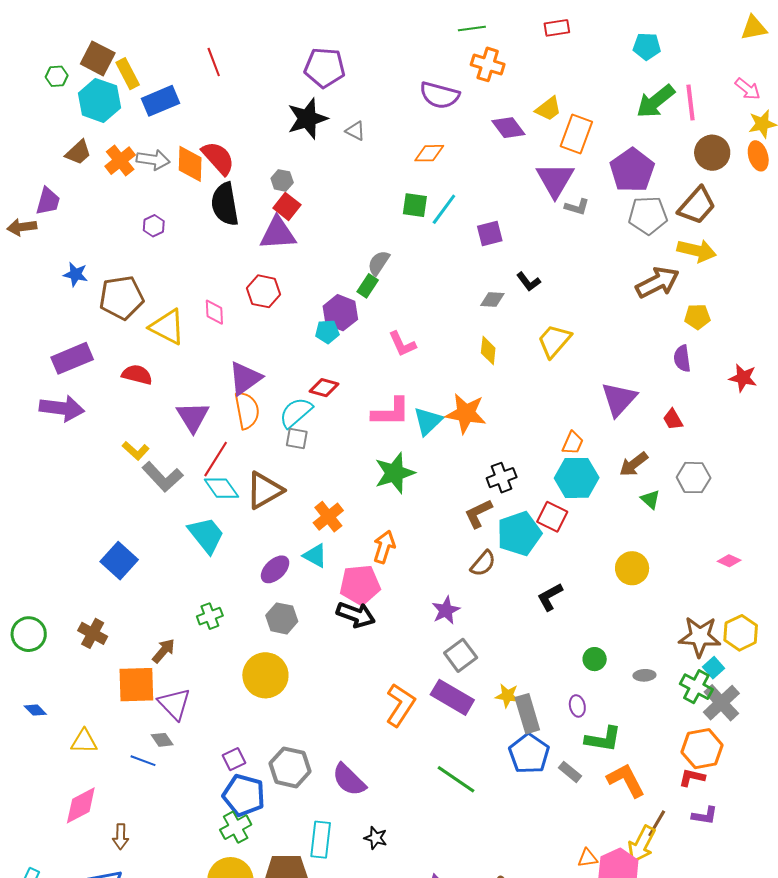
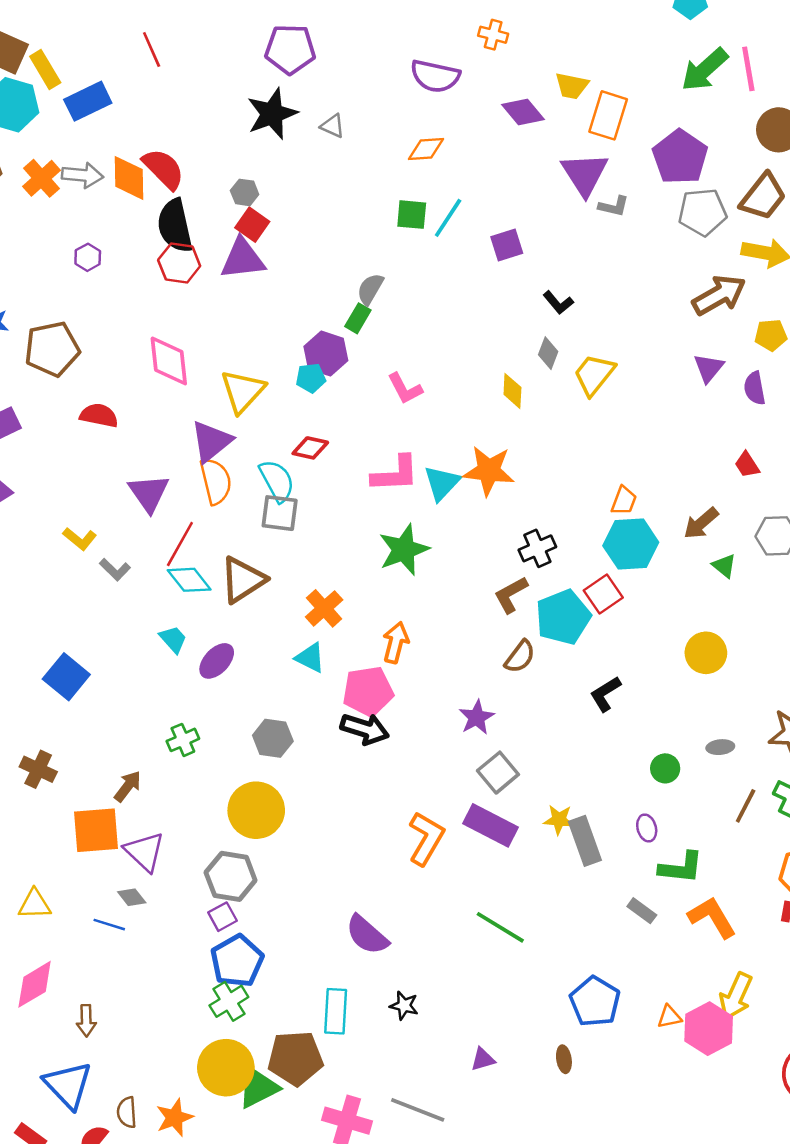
orange cross: (488, 64) -> (493, 35), size x0.7
yellow trapezoid: (548, 109) -> (572, 86), turned 52
red hexagon: (263, 291) -> (179, 263), moved
gray diamond: (492, 300) -> (548, 353), moved, turned -70
pink diamond: (214, 312) -> (169, 361), size x1.6
yellow triangle: (167, 327) -> (243, 391), moved, turned 48
red semicircle: (137, 375) -> (99, 415), moved
purple triangle: (619, 399) -> (709, 368), moved, size x0.7
cyan semicircle: (296, 412) -> (277, 481), turned 105
gray square: (297, 438) -> (280, 513), size x1.4
gray L-shape: (163, 477) -> (115, 570), size x0.6
red square: (552, 517) -> (603, 594), turned 32
cyan trapezoid: (206, 535) -> (173, 639), size x0.6
purple ellipse: (275, 569) -> (217, 661), moved
gray ellipse: (644, 675) -> (720, 747), moved
blue pentagon: (529, 754) -> (595, 1002), moved
gray hexagon: (290, 767) -> (231, 876), moved
blue pentagon: (244, 795) -> (237, 961), turned 30
brown line: (657, 823) -> (746, 806), moved

